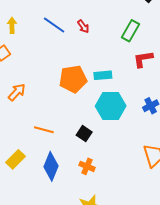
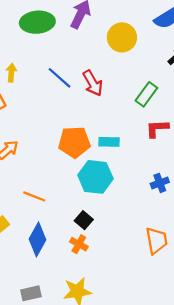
red arrow: (83, 26) -> (93, 83), size x1.6
cyan hexagon: (111, 106) -> (95, 177), moved
black square: (84, 134) -> (84, 220), moved

